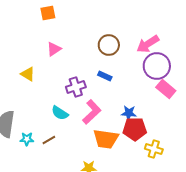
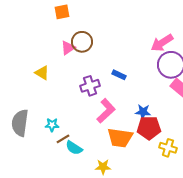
brown circle: (109, 45) -> (82, 42), moved
cyan semicircle: (60, 113) -> (74, 148), moved
cyan star: (27, 139) -> (52, 125), moved

